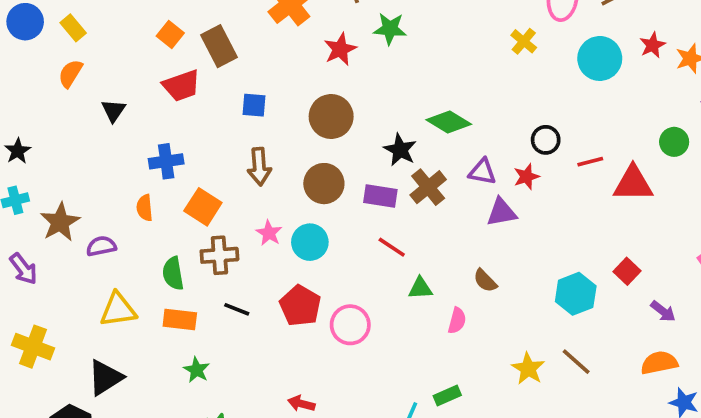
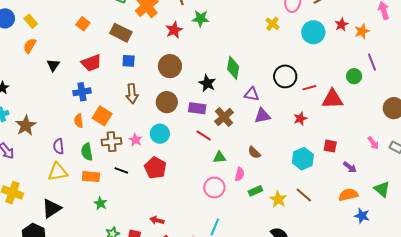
brown rectangle: (219, 46) -> (121, 33), moved, turned -35
red trapezoid: (181, 86) -> (91, 63), moved
green diamond: (449, 122) -> (233, 68), turned 70
black circle: (546, 140) -> (285, 76), size x1.5
red star: (527, 177) -> (300, 119), moved
brown cross: (428, 187) -> (224, 117), moved
orange semicircle: (145, 208) -> (79, 121), moved
pink star: (269, 233) -> (136, 140), moved
purple semicircle: (101, 246) -> (59, 146), moved, turned -84
red square: (627, 271) -> (330, 146), turned -32
pink circle: (350, 325) -> (214, 188), moved
green rectangle: (447, 396) -> (255, 191), moved

